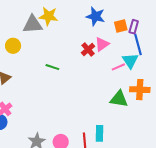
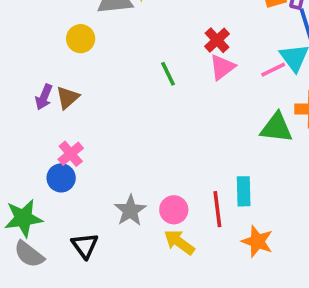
pink triangle: (102, 44) -> (222, 67), moved
green line: (52, 67) -> (168, 74), moved, turned 48

